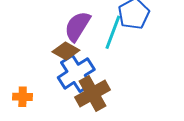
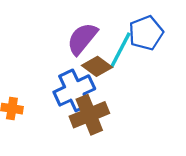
brown diamond: (66, 51) -> (97, 66), moved

